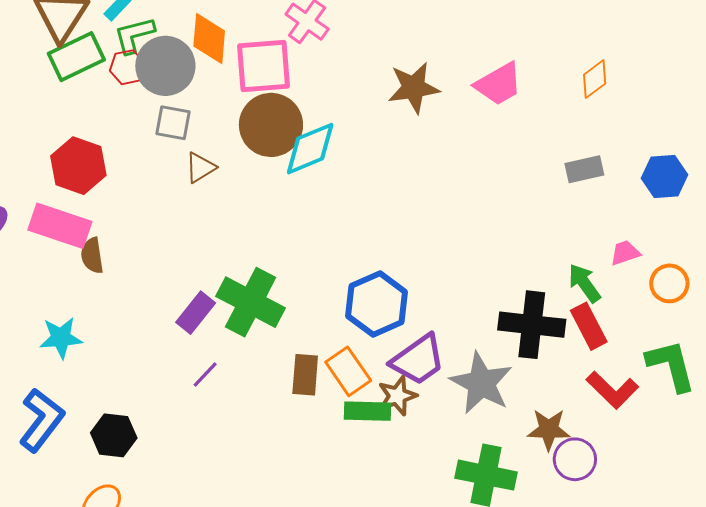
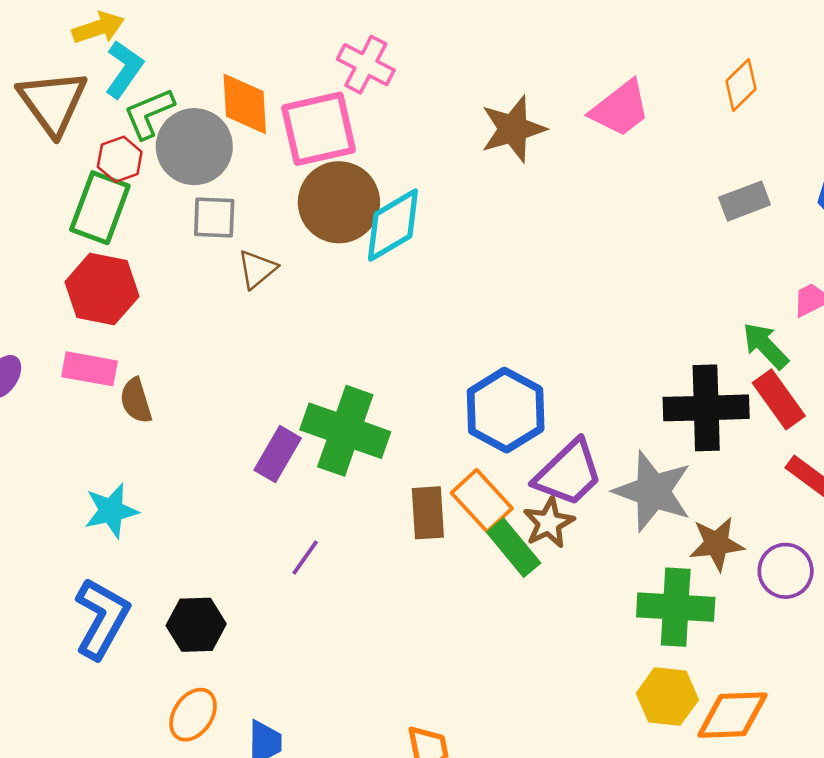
green rectangle: (76, 57) -> (100, 208), moved, turned -36
red hexagon: (127, 67) -> (120, 159), moved
pink rectangle: (60, 226) -> (90, 369), size x0.7
purple line: (205, 375) -> (305, 557), moved
green rectangle: (367, 411) -> (514, 548), turned 57
brown star: (549, 430) -> (717, 544), moved

